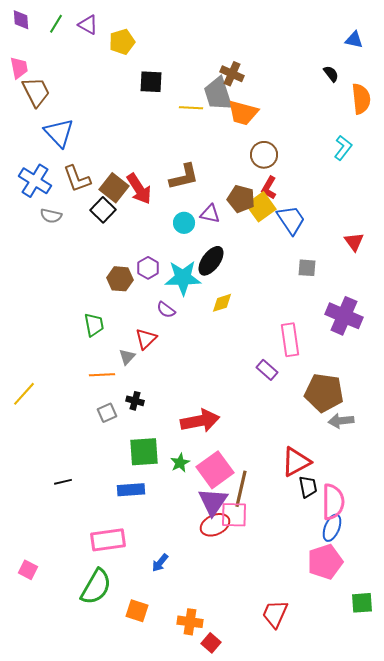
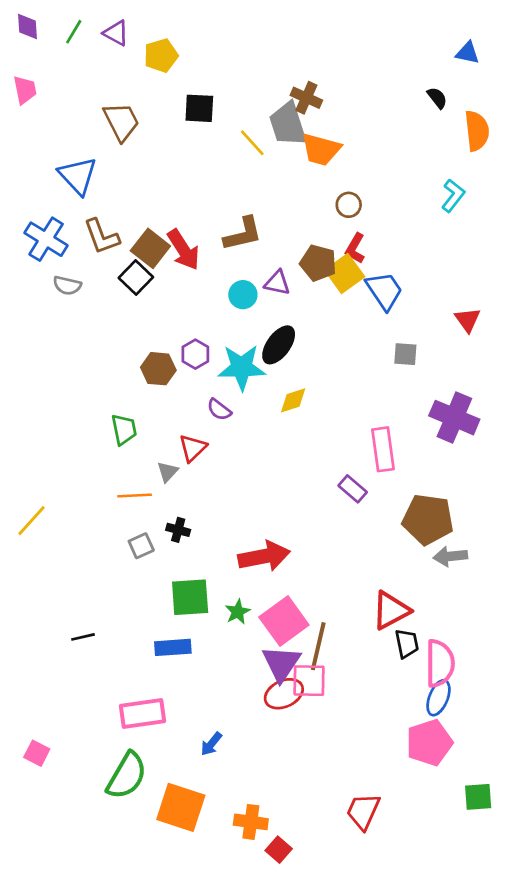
brown trapezoid: (36, 92) -> (121, 122), moved
yellow line: (191, 108) -> (252, 143), turned 45
brown circle: (264, 155) -> (349, 205), size x0.7
orange square: (137, 611) -> (181, 807), size x1.6

